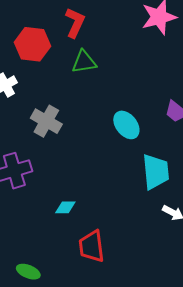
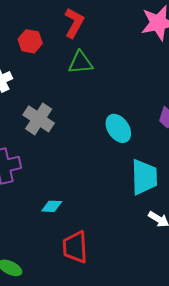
red hexagon: (32, 44) -> (30, 41), size x0.7

